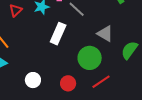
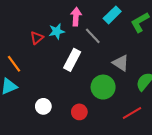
red triangle: (16, 10) -> (37, 38), moved
red line: (101, 82) -> (132, 113), moved

